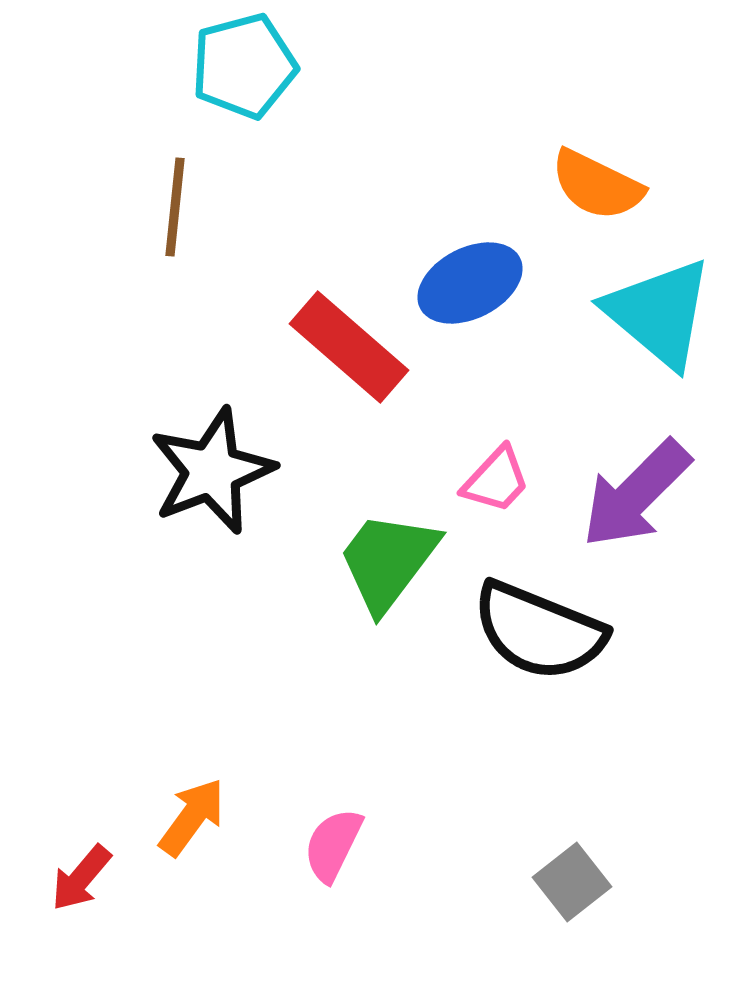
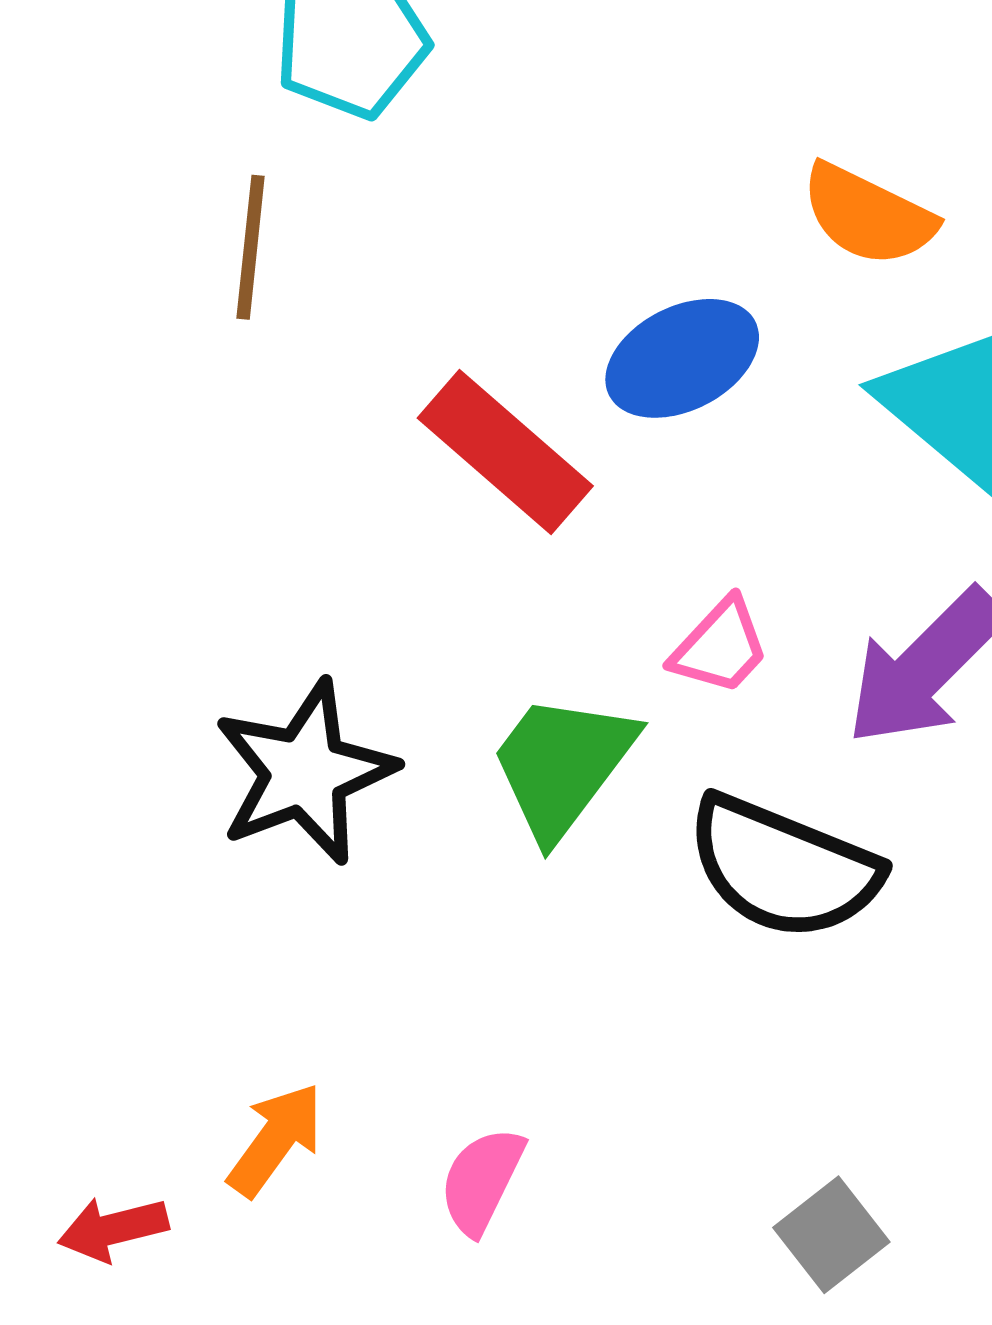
black star: (212, 471) -> (305, 772), moved
red arrow: (81, 878) -> (113, 1229), turned 36

